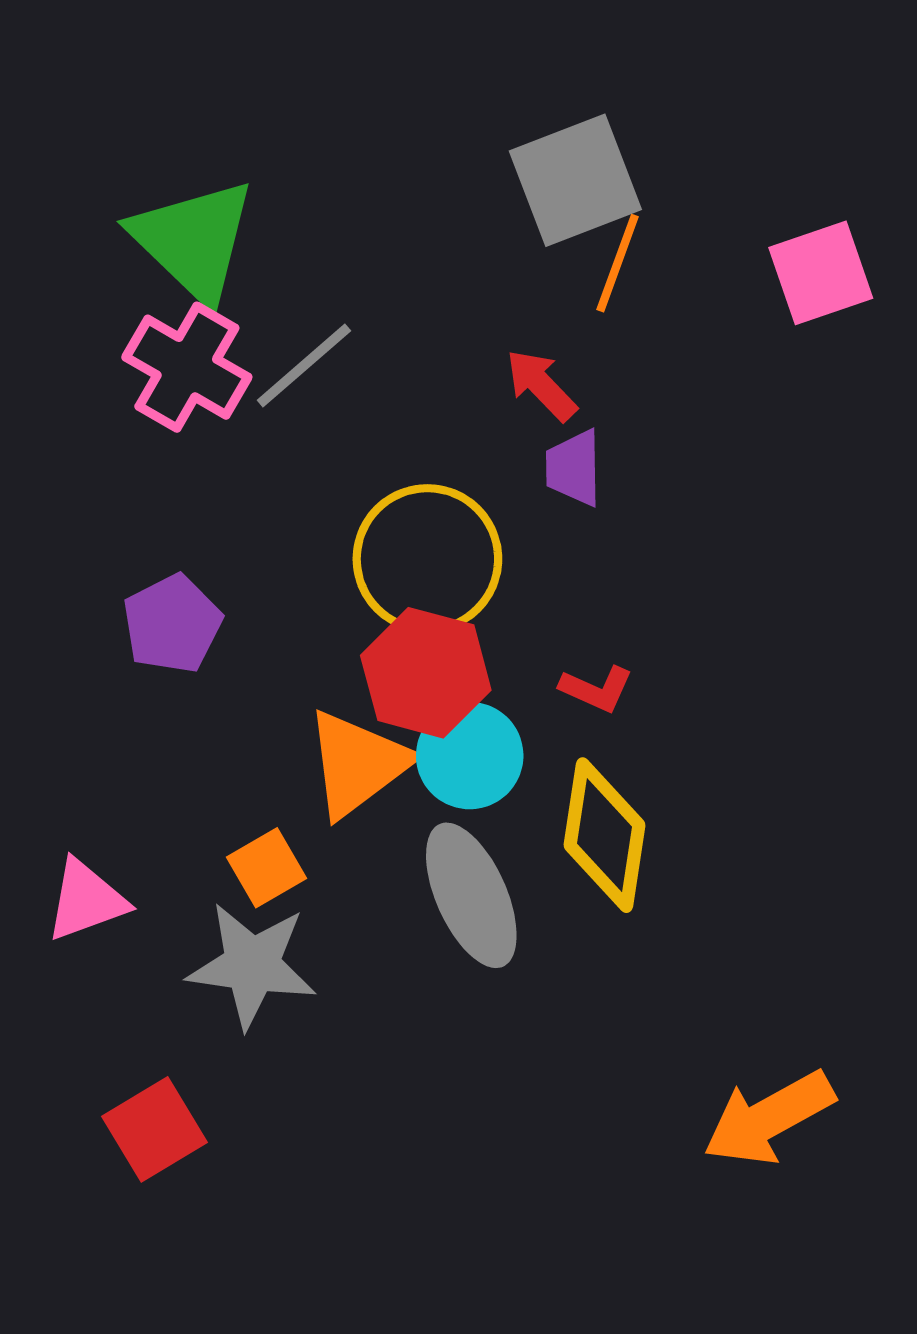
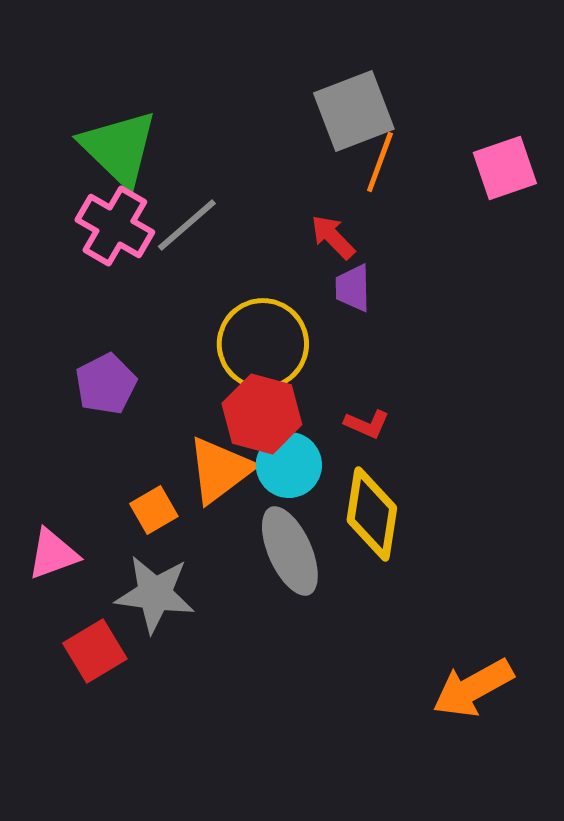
orange square: (267, 868) -> (154, 510), moved
red square: (154, 1129) -> (95, 651), moved

